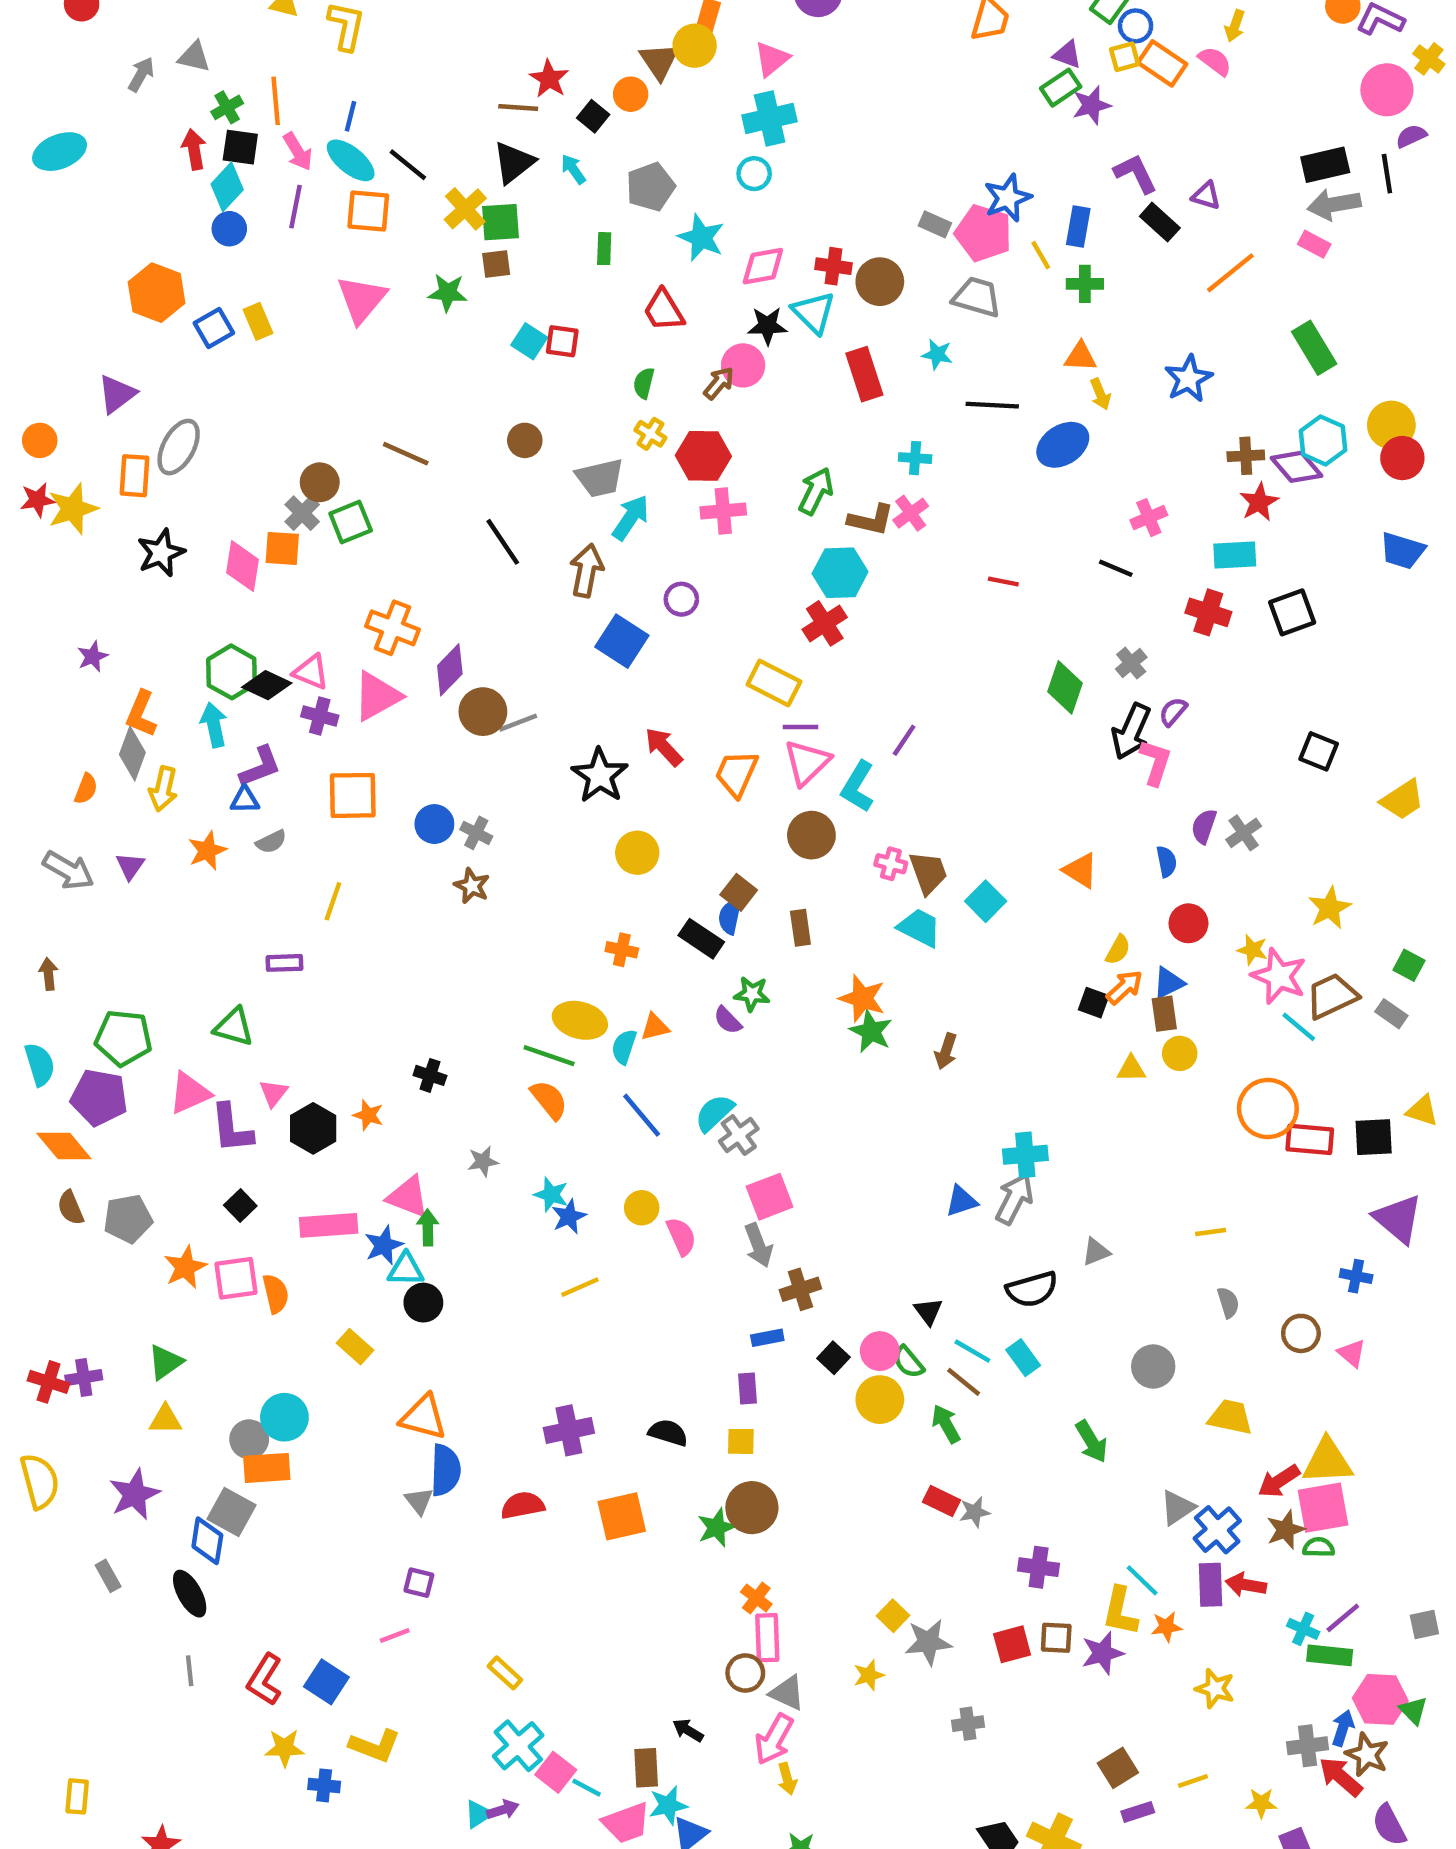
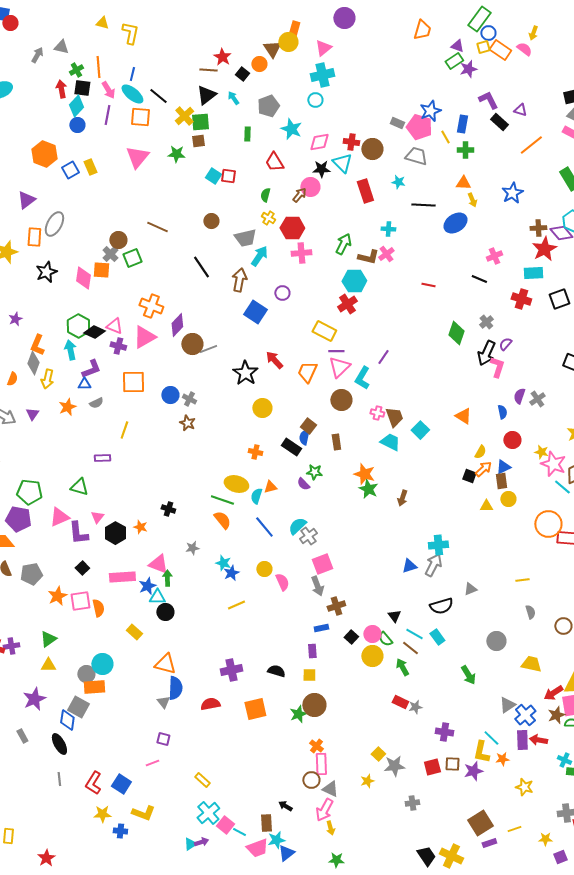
red star: (1259, 502) -> (544, 249), size x1.4
brown square: (1118, 1768) -> (480, 823), size x1.4

